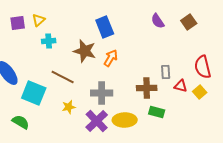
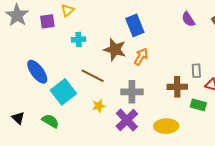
yellow triangle: (39, 20) -> (67, 10), moved
cyan square: (34, 93) -> (63, 92), turned 30
green rectangle: (157, 112) -> (198, 105), moved
yellow ellipse: (125, 120) -> (166, 126), moved

